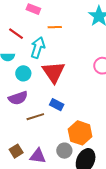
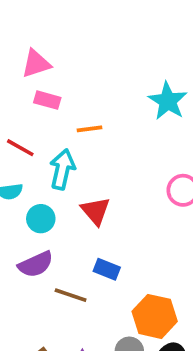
red triangle: (54, 72) -> (95, 211), size x0.7
brown line: (35, 117) -> (71, 295), turned 42

